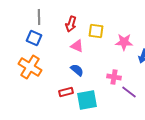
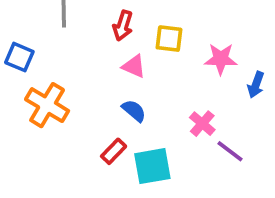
blue square: (34, 38) -> (19, 57), moved
pink cross: (114, 77) -> (202, 124), turned 32
red rectangle: (66, 92) -> (114, 151), turned -32

